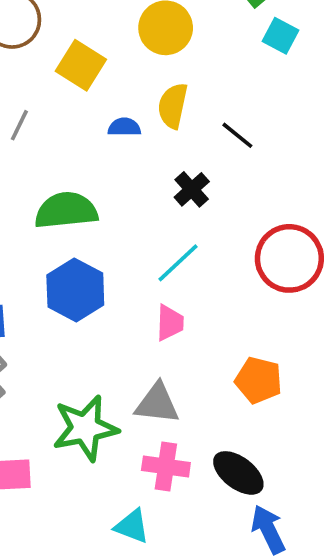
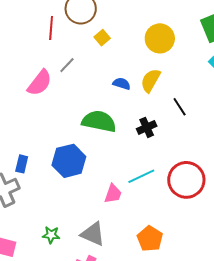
yellow square: (81, 65) -> (102, 38), moved, size x0.6
green semicircle: (66, 210) -> (99, 121), moved
cyan line: (178, 263) -> (141, 176), moved
green star: (85, 428) -> (51, 235), size x0.5

